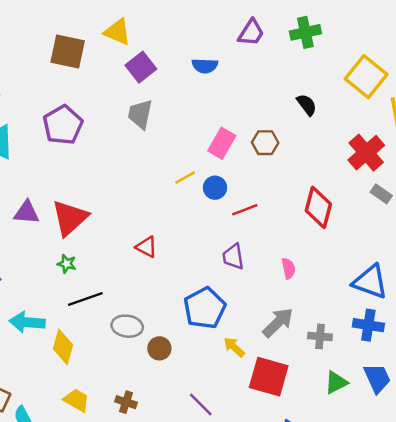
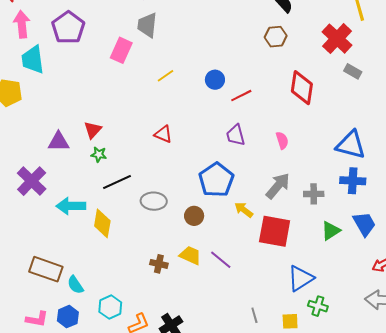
purple pentagon: (63, 125) -> (68, 28), moved
pink rectangle: (222, 143) -> (121, 50), moved
brown hexagon: (265, 143) -> (276, 37), moved
yellow line: (185, 178) -> (165, 76), moved
purple triangle: (26, 212) -> (59, 142), moved
red triangle: (70, 218) -> (93, 130), moved, size x0.6
brown circle: (159, 348) -> (194, 216), moved
yellow trapezoid: (77, 400) -> (190, 255), moved

